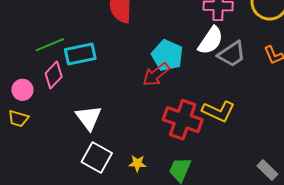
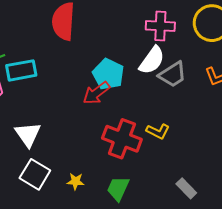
yellow L-shape: (218, 111) -> (158, 131), size x0.7
gray rectangle: (267, 170) -> (186, 188), moved

